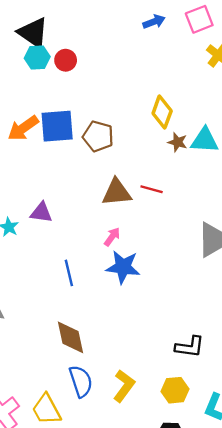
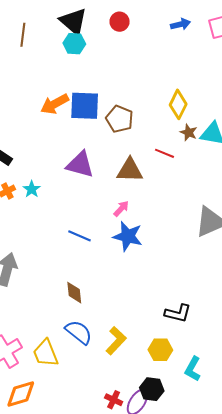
red circle: (66, 60) -> (120, 22), moved
red line: (152, 189) -> (165, 153), moved
purple triangle: (41, 213) -> (80, 165), moved, size x1.4
blue line: (69, 273) -> (80, 236), turned -60
brown diamond: (71, 337) -> (74, 293), size x0.7
blue semicircle: (81, 381) -> (79, 332), turned -40

